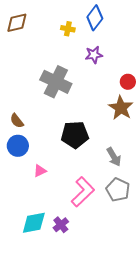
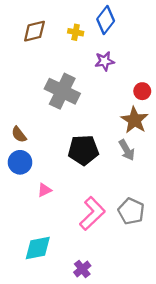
brown diamond: (17, 23) -> (34, 31), moved
gray arrow: (114, 157) -> (127, 150), moved
purple cross: (61, 225) -> (82, 269), moved

